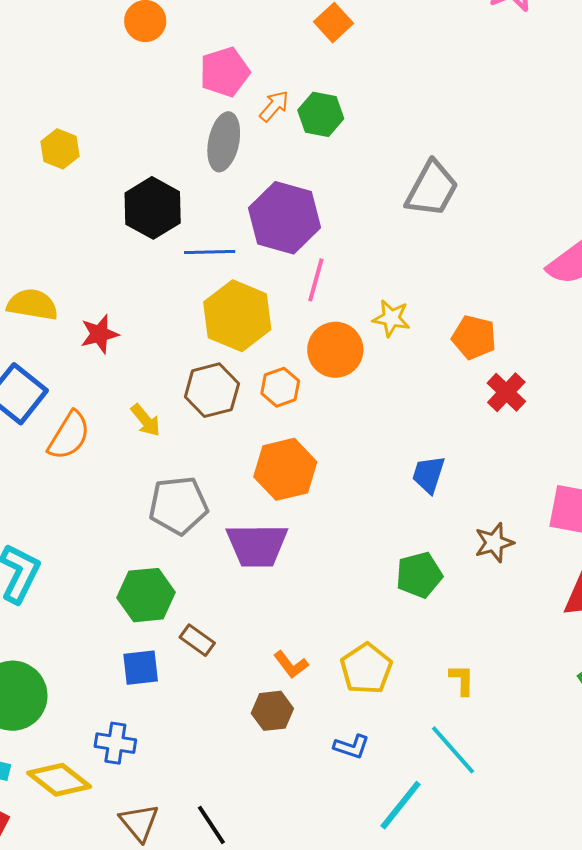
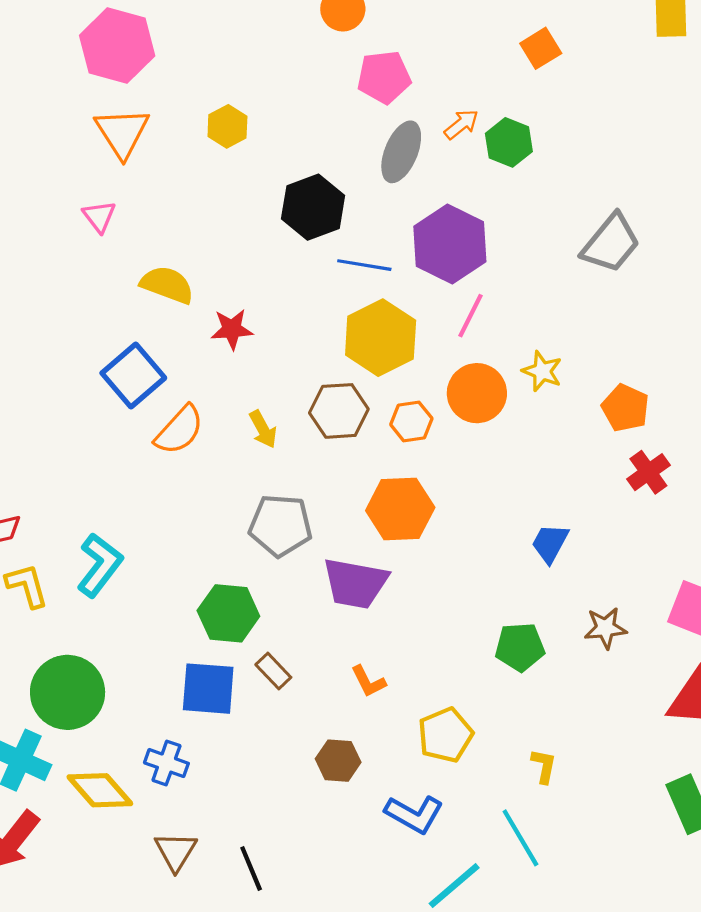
pink pentagon: (225, 72) -> (384, 77), moved
orange L-shape: (291, 665) -> (368, 681), moved
blue square: (141, 668) -> (208, 689), size x1.4
blue L-shape: (351, 747) -> (414, 814), size x1.5

